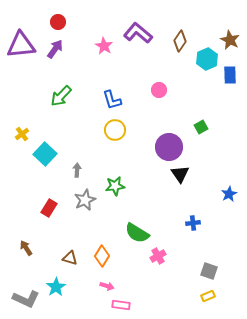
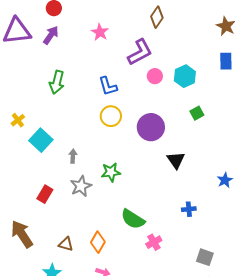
purple L-shape: (138, 33) -> (140, 52), moved, turned 112
brown diamond: (180, 41) -> (157, 17), moved
cyan hexagon: (207, 59) -> (185, 76), moved
green arrow: (61, 96) -> (57, 82), turned -30
purple circle: (169, 147) -> (151, 127), moved
brown arrow: (26, 248) -> (22, 234), size x1.8

